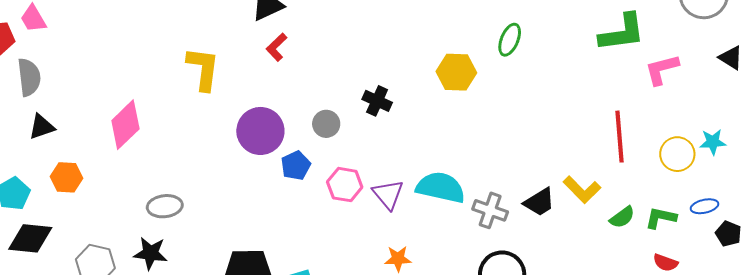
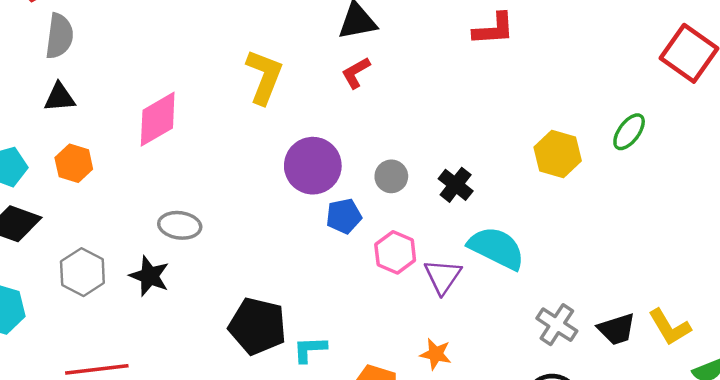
black cross: (377, 101) -> (456, 185), moved
cyan semicircle: (441, 187) -> (497, 248), moved

